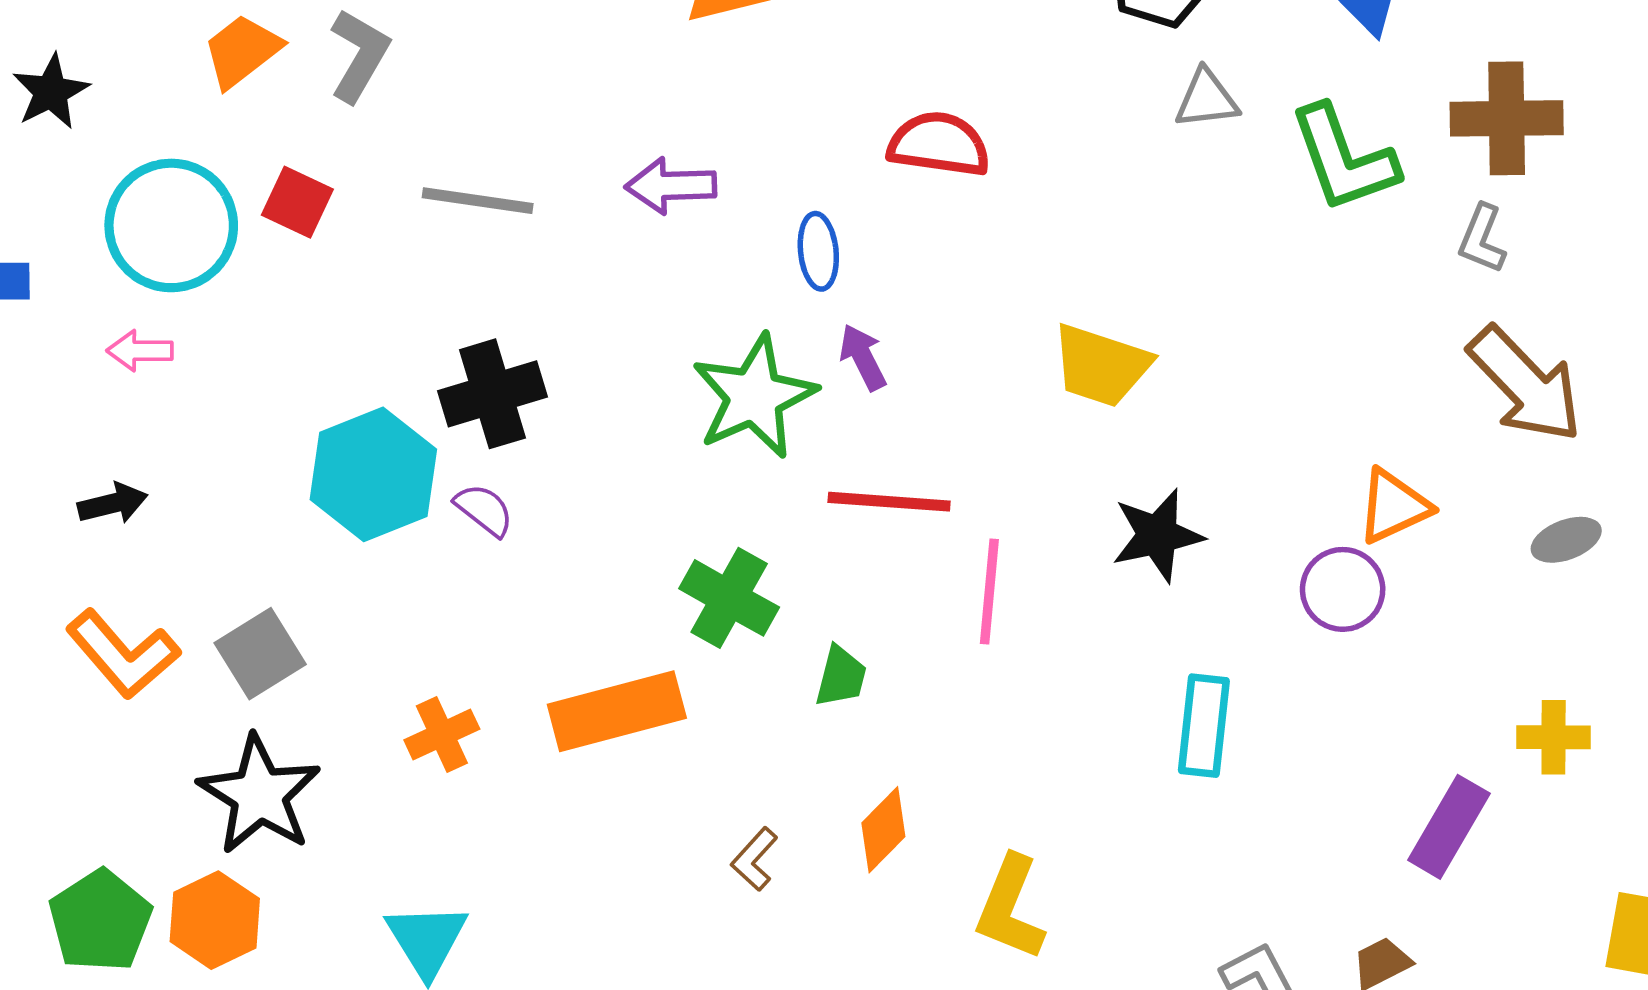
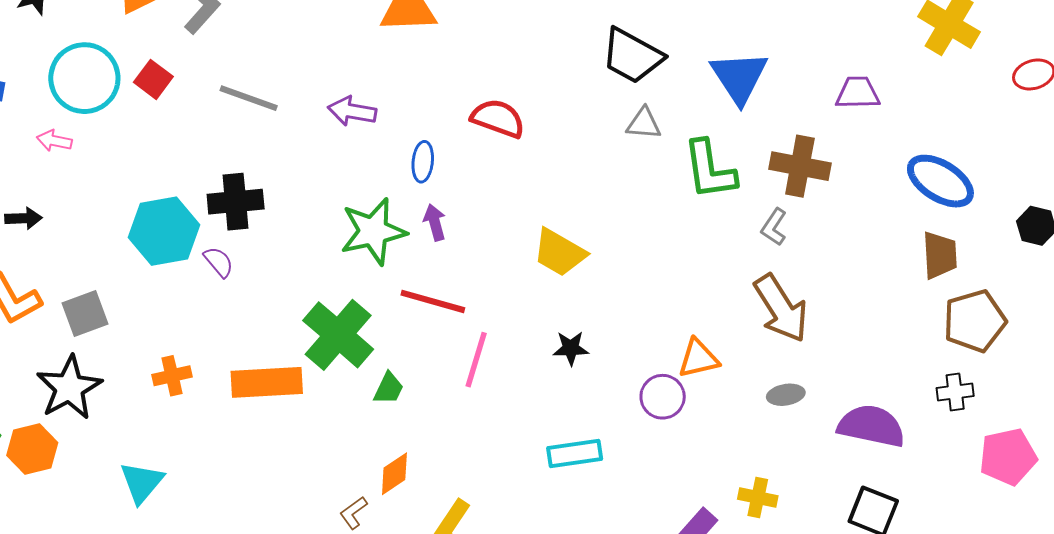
black star: (1157, 535) -> (571, 348), size x0.7
green cross: (729, 598) -> (338, 335), size x1.4
cyan rectangle: (1204, 726) -> (575, 454), turned 64
brown L-shape: (754, 859) -> (353, 513), moved

